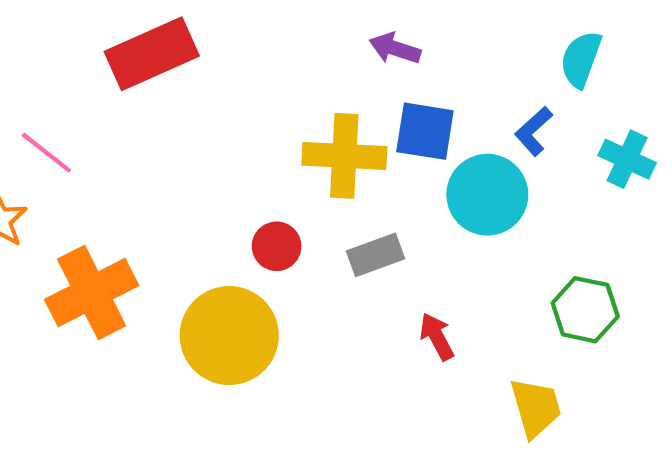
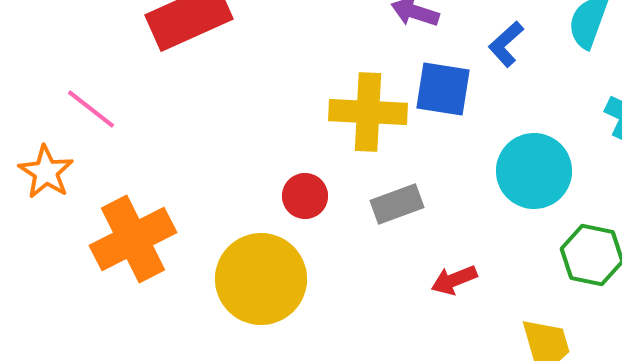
blue L-shape: (534, 131) -> (506, 44), moved
cyan circle: (487, 195) -> (534, 171), moved
red arrow: (437, 337) -> (454, 280), turned -84

